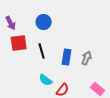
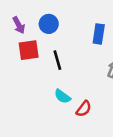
blue circle: (44, 22) -> (49, 24), moved
blue rectangle: (67, 57) -> (99, 34), moved

